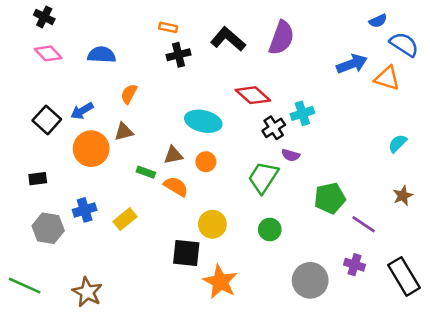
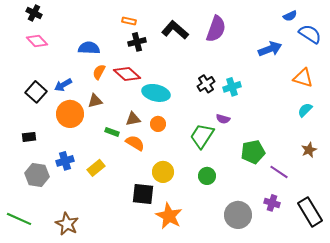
blue semicircle: (102, 55) -> (89, 48), moved
orange triangle: (387, 78) -> (303, 78), moved
red diamond: (253, 95) -> (127, 74), moved
black cross: (274, 128) -> (206, 84), moved

